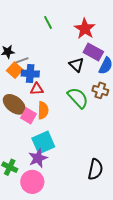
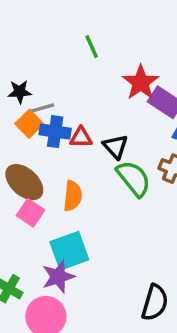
red star: (85, 29) -> (141, 83), moved
black triangle: (77, 65) -> (115, 147), moved
red triangle: (37, 89) -> (81, 137), moved
pink square: (29, 116) -> (30, 213), moved

